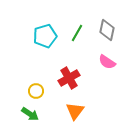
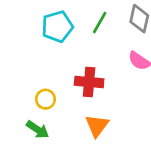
red cross: (69, 78) -> (89, 82), turned 35

